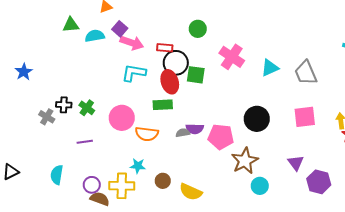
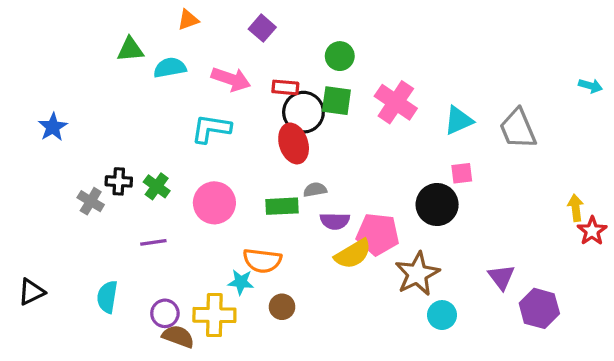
purple square: (120, 29) -> (262, 28), moved
cyan L-shape: (134, 73) -> (211, 129), moved
green square: (196, 75) -> (336, 101), moved
green rectangle: (163, 105) -> (282, 206), moved
pink square: (305, 117) -> (462, 173), moved, size x0.6
gray semicircle: (183, 133) -> (315, 190), moved
orange semicircle: (147, 134) -> (262, 261), moved
yellow semicircle: (191, 192) -> (353, 254), moved, turned -55

